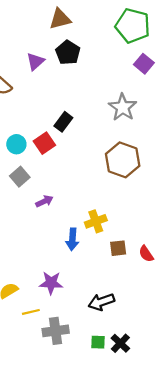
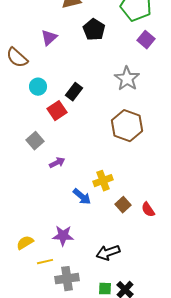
black pentagon: (68, 53) -> (94, 30), moved
cyan circle: (16, 144) -> (38, 87), moved
blue arrow: (72, 239) -> (82, 197), turned -54
brown square: (118, 248) -> (123, 205), turned -35

